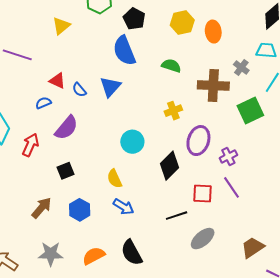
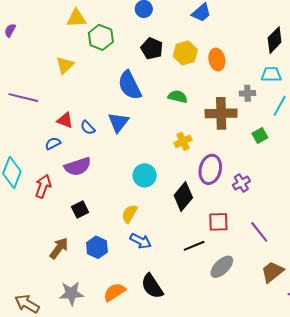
black pentagon: (134, 19) -> (152, 48), moved
gray cross: (241, 67) -> (248, 93), turned -35
green square: (250, 110) -> (260, 135), size x0.6
purple semicircle: (66, 128) -> (78, 167), turned 36
yellow semicircle: (114, 179) -> (129, 214), turned 60
purple line: (232, 187) -> (259, 232), moved

